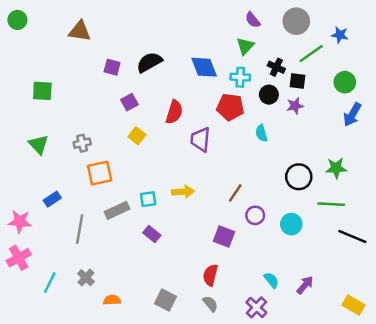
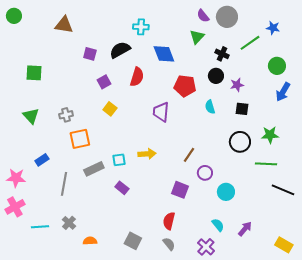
gray circle: (296, 21) -> (227, 17), moved
cyan cross: (240, 77) -> (141, 27), moved
black square: (298, 81) -> (242, 109), moved
red semicircle: (174, 112) -> (137, 77), moved
cyan circle: (291, 224) -> (226, 192), moved
cyan line: (50, 283) -> (40, 227), turned 60

